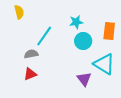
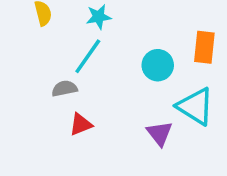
cyan star: (76, 22) -> (99, 17), moved
red triangle: (30, 74) -> (81, 124), moved

